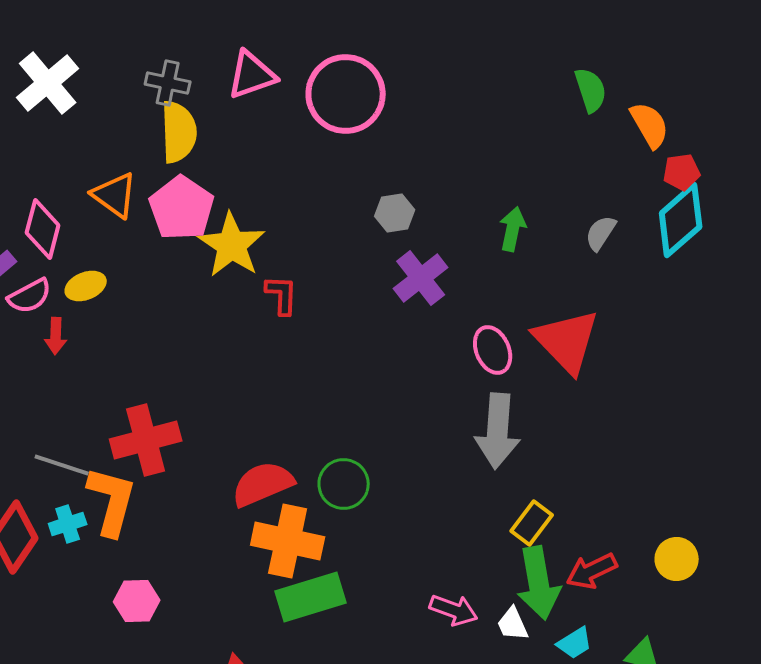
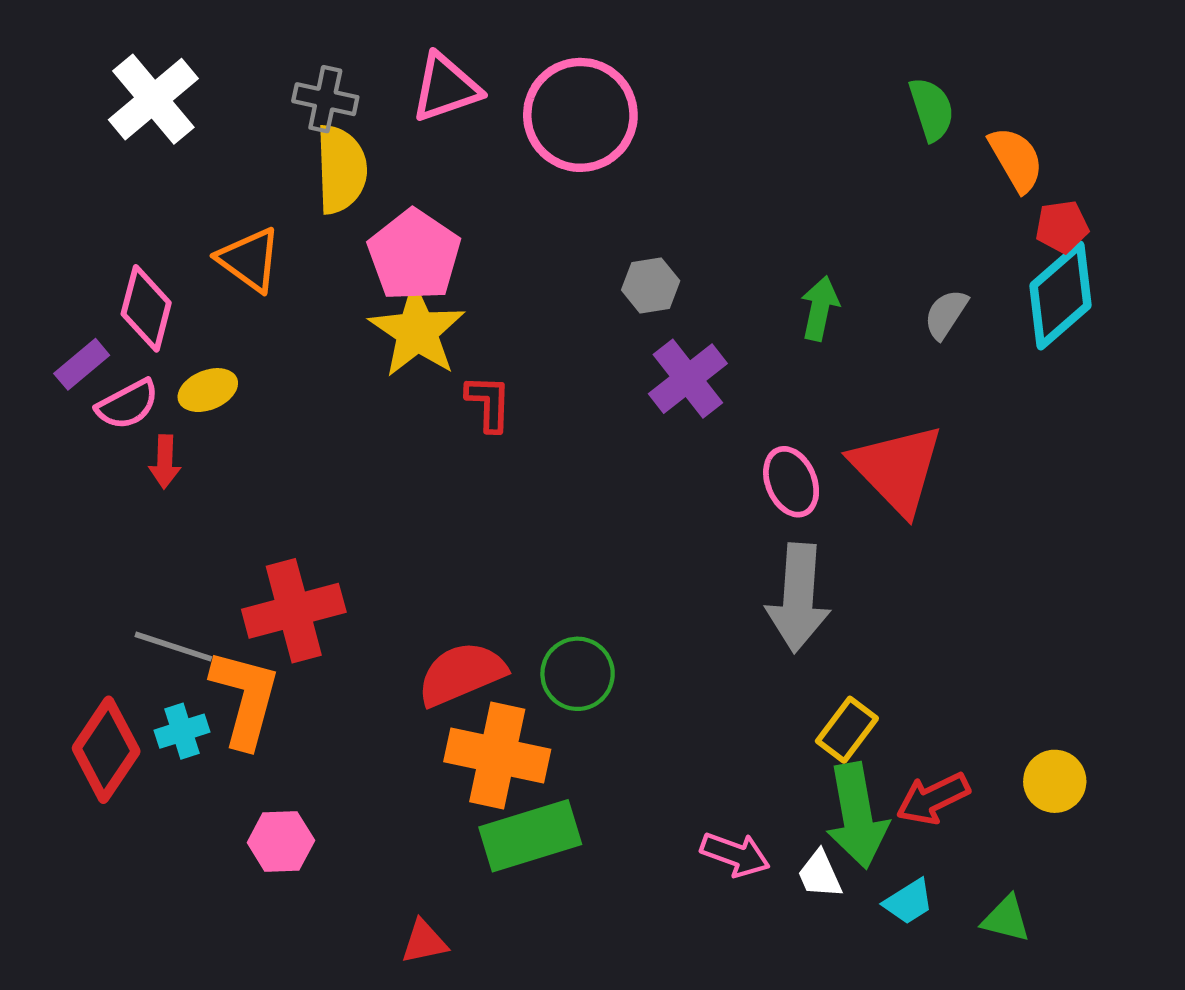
pink pentagon: (182, 208) -> (414, 255), moved

